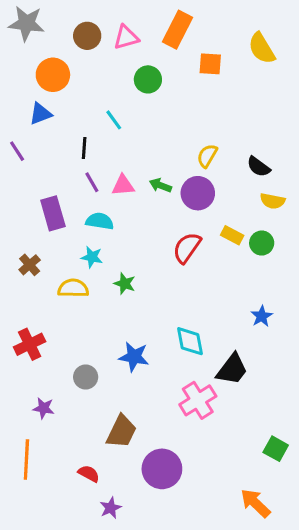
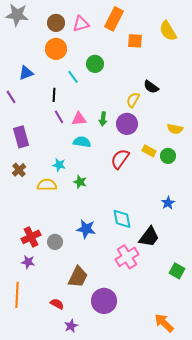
orange circle: (53, 75) -> (56, 49), moved
green circle: (148, 79) -> (95, 64), moved
black semicircle: (259, 167) -> (151, 87), moved
green arrow: (160, 185) -> (103, 119), turned -104
purple rectangle: (53, 213) -> (21, 137), moved
cyan semicircle: (100, 221) -> (82, 142), moved
red cross: (30, 344) -> (31, 237), moved
green square: (276, 449) -> (177, 271), moved

